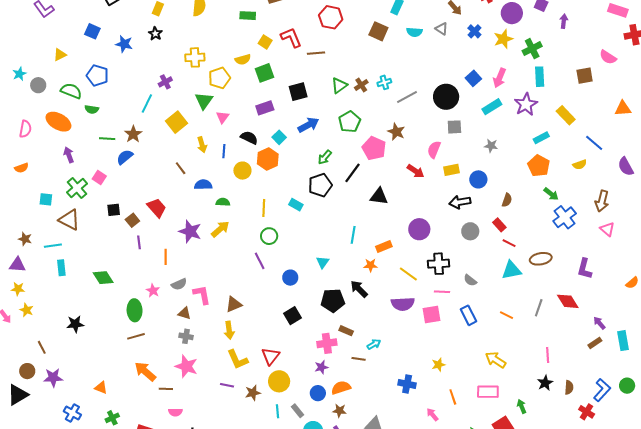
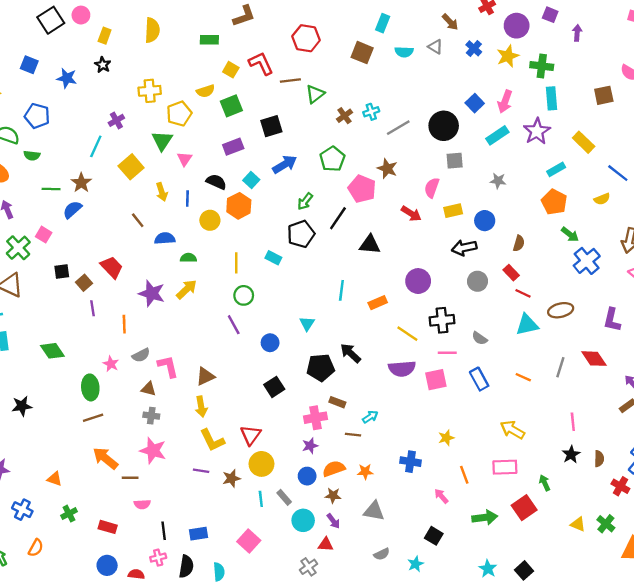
green cross: (532, 49) -> (542, 66), turned 36
green triangle: (339, 86) -> (315, 94), moved
orange star: (371, 265) -> (365, 472), moved

